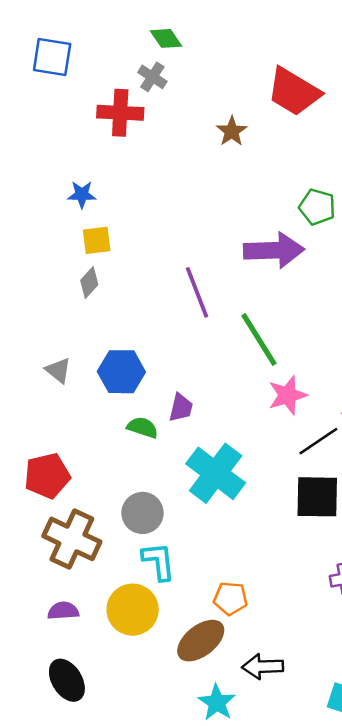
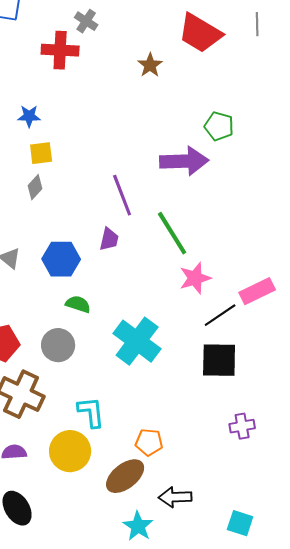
purple trapezoid: (181, 408) -> (109, 239), moved
gray circle: (142, 513) -> (58, 345), moved

